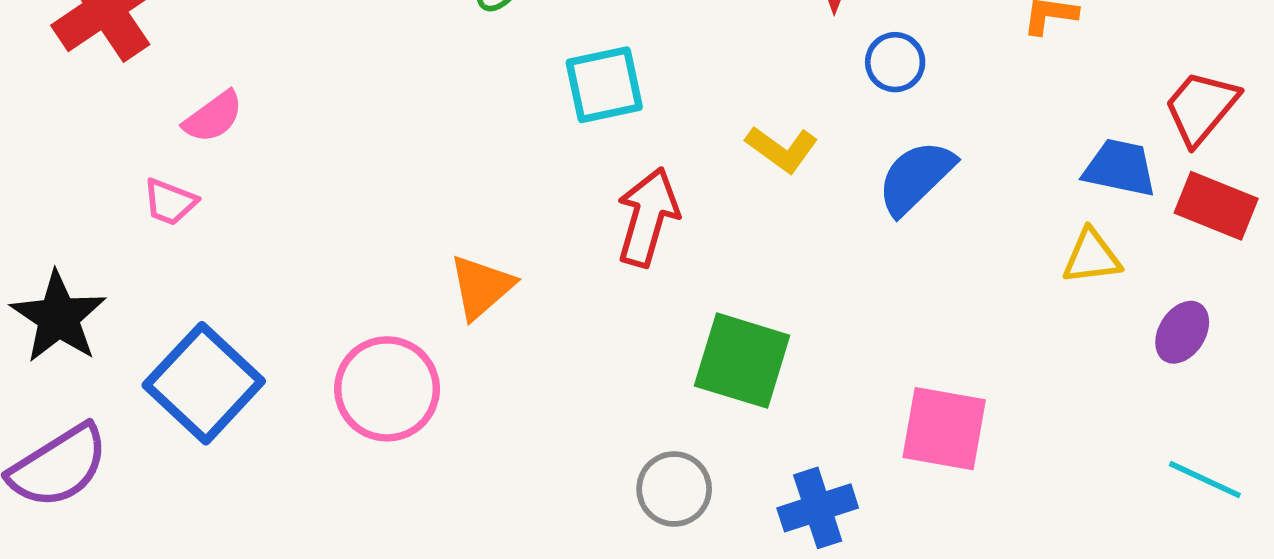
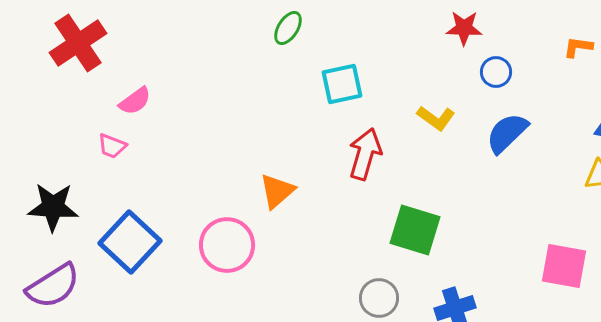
black star: (58, 317) -> (53, 207), turned -30
pink square: (944, 429) -> (564, 266), moved

